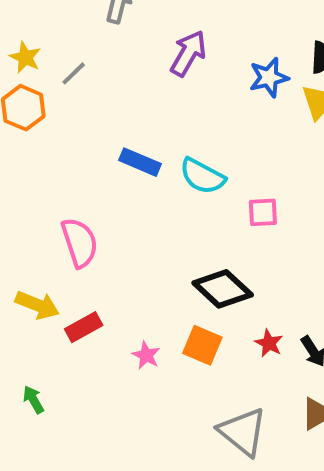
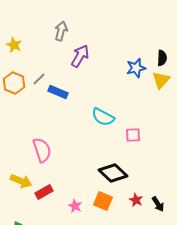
purple arrow: (188, 53) -> (80, 56), moved
yellow star: (25, 57) -> (14, 45), moved
gray line: (74, 73) -> (39, 79), moved
blue rectangle: (140, 162) -> (58, 92), moved

